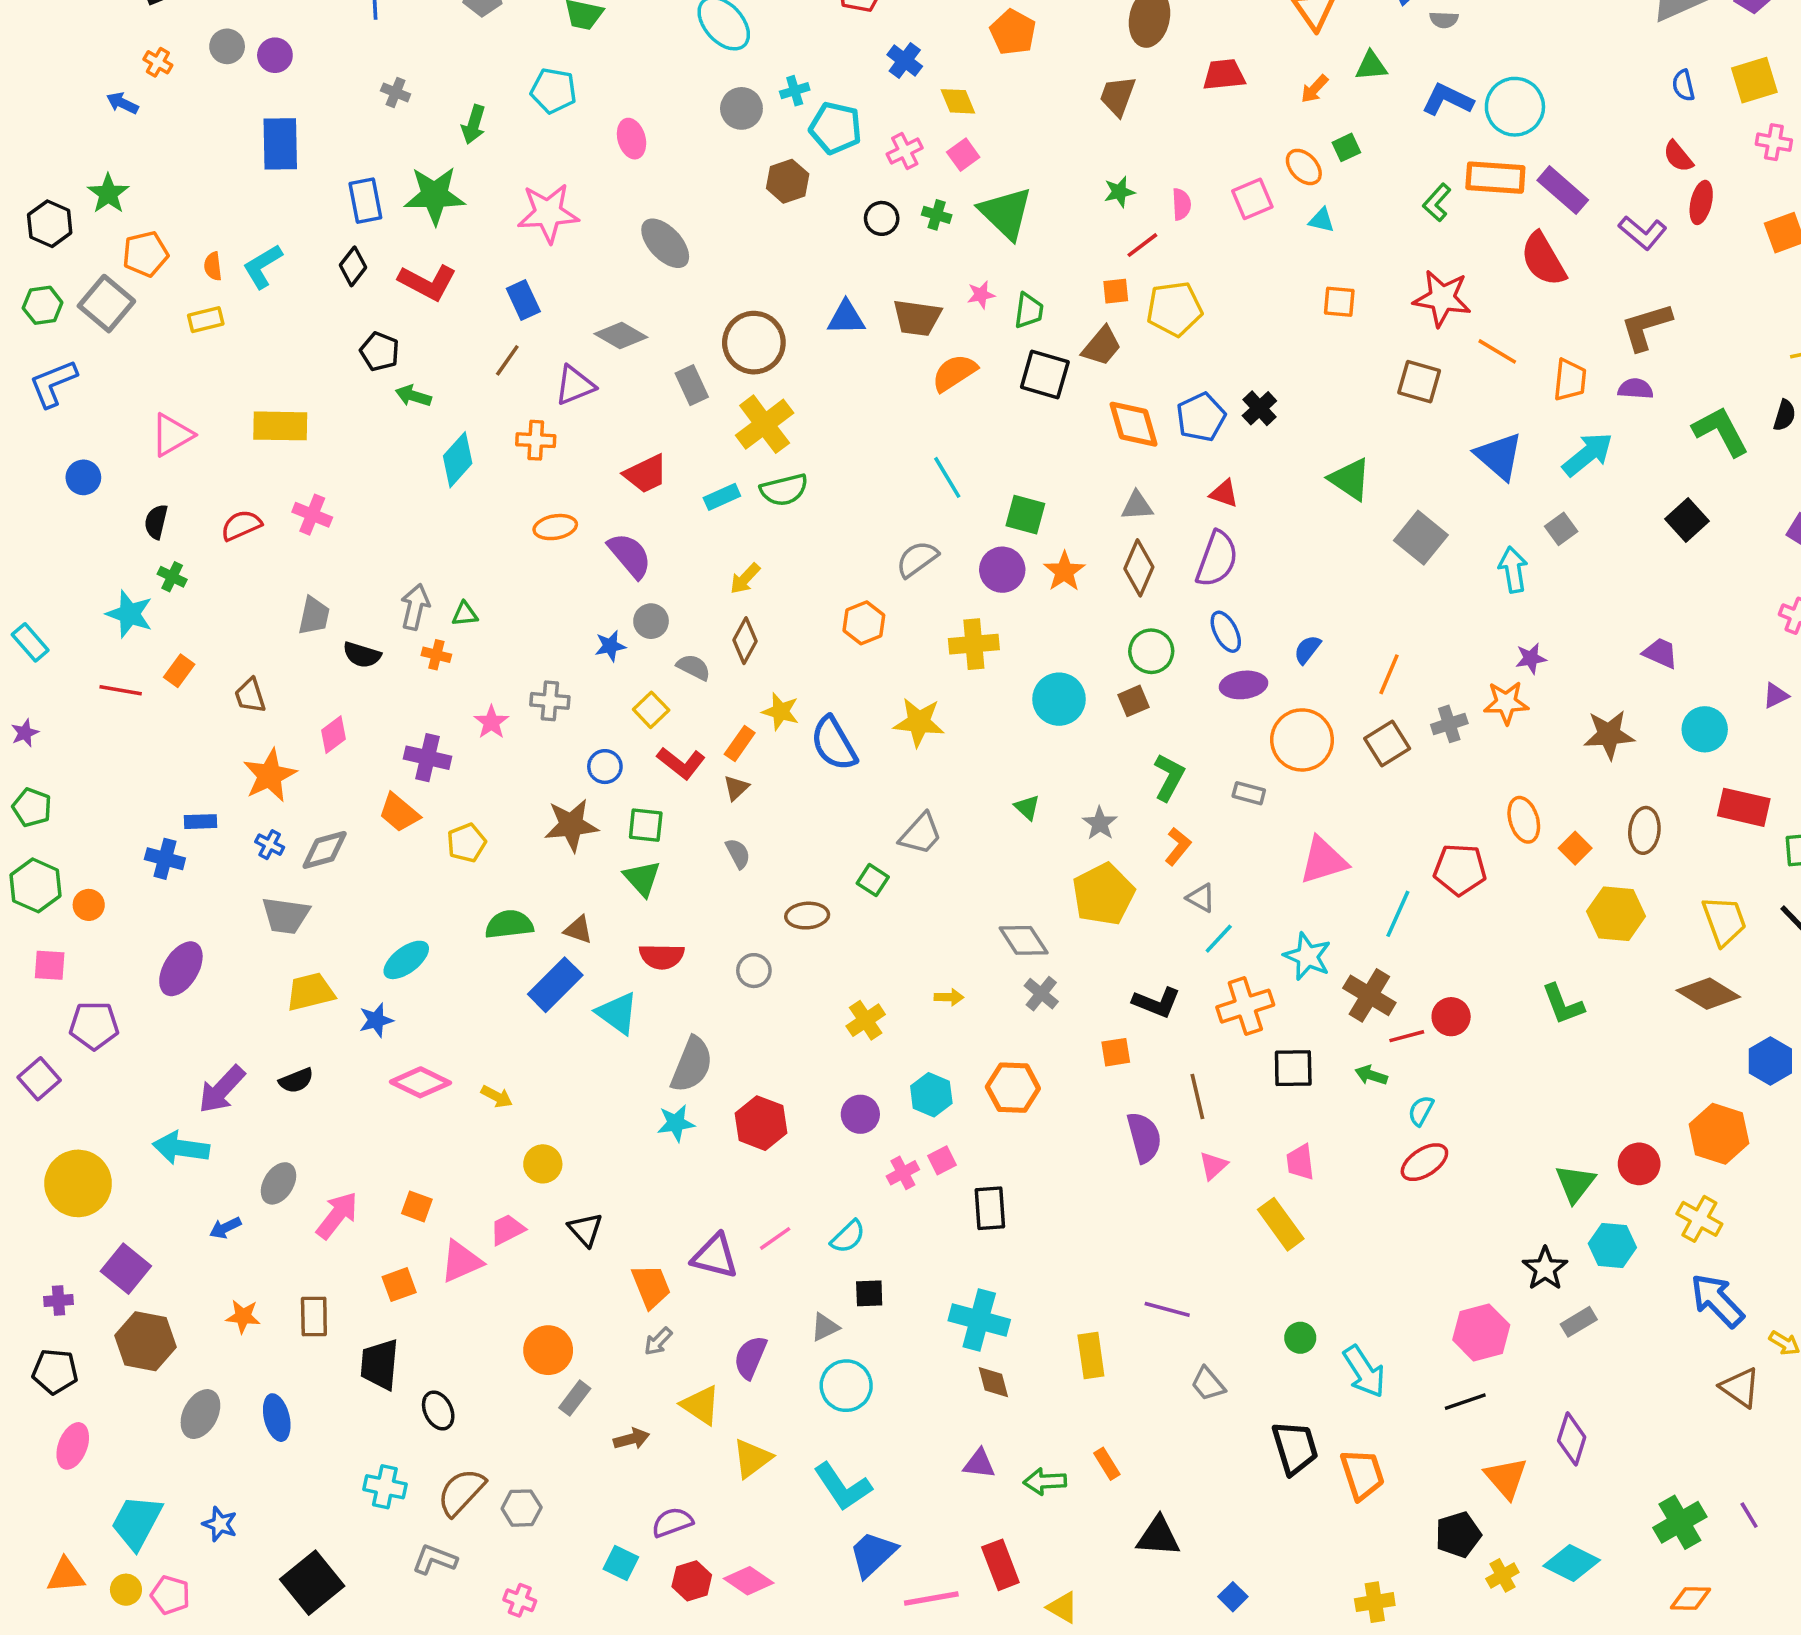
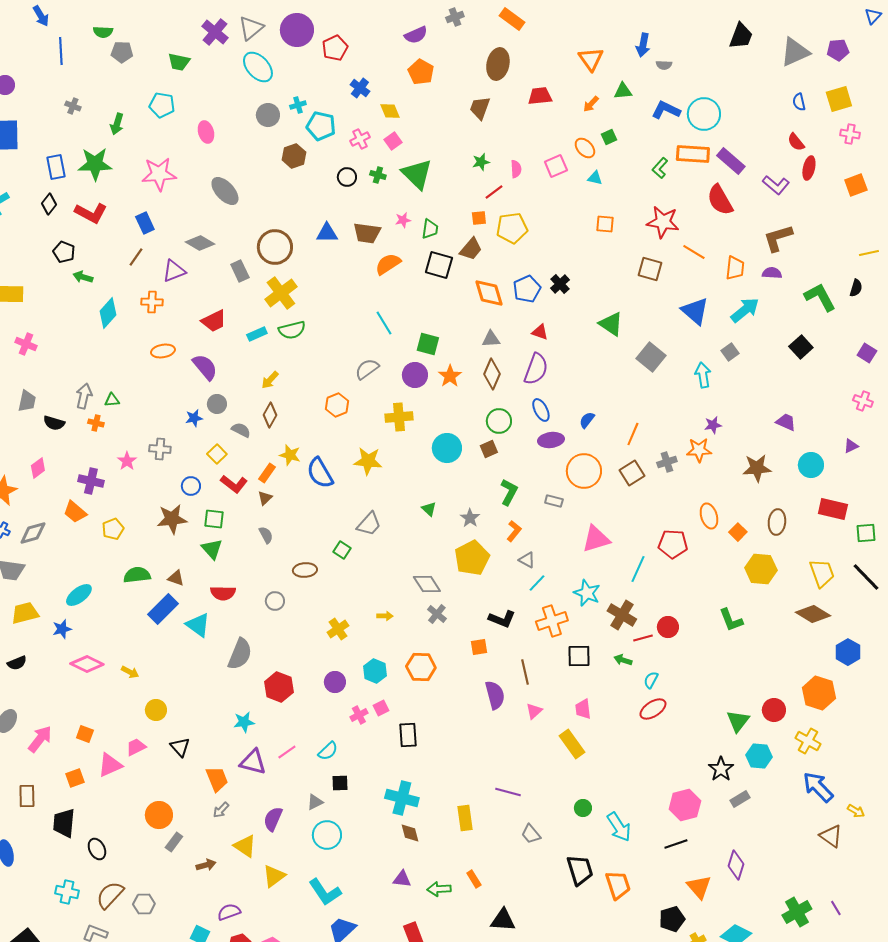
cyan star: (676, 1123) -> (244, 722), moved

